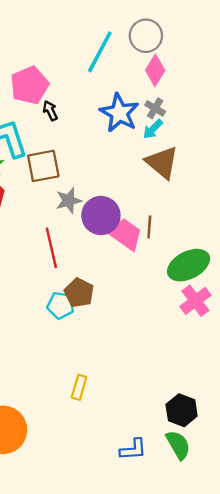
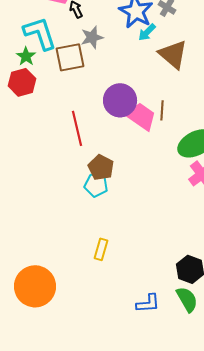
cyan arrow: (153, 129) -> (147, 32), moved
gray star: (69, 201) -> (92, 37), moved
cyan pentagon: (61, 305) -> (96, 185), moved

